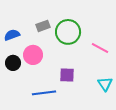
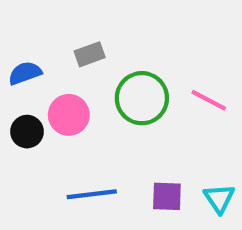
green circle: (68, 32) -> (142, 98), moved
purple square: (67, 75) -> (167, 196), moved
cyan triangle: (105, 84) -> (219, 198), moved

